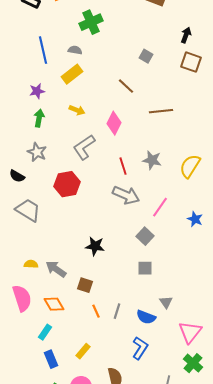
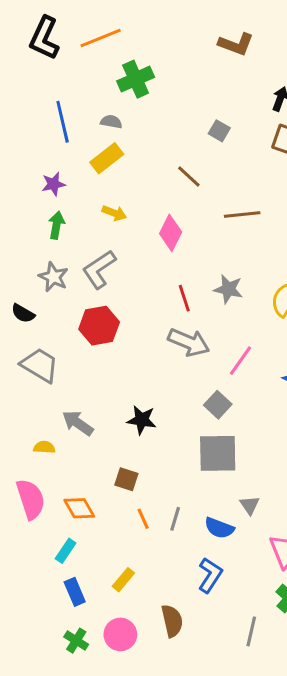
gray L-shape: (84, 147) -> (99, 269), moved
gray square: (145, 268) -> (218, 453), size x1.8
gray arrow: (56, 269) -> (78, 423), moved

